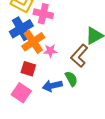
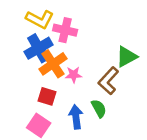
blue arrow: (52, 86) -> (76, 117), turned 96

